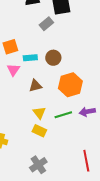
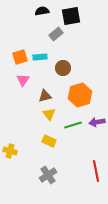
cyan rectangle: (30, 58) -> (40, 57), moved
yellow triangle: (39, 113) -> (49, 114), moved

